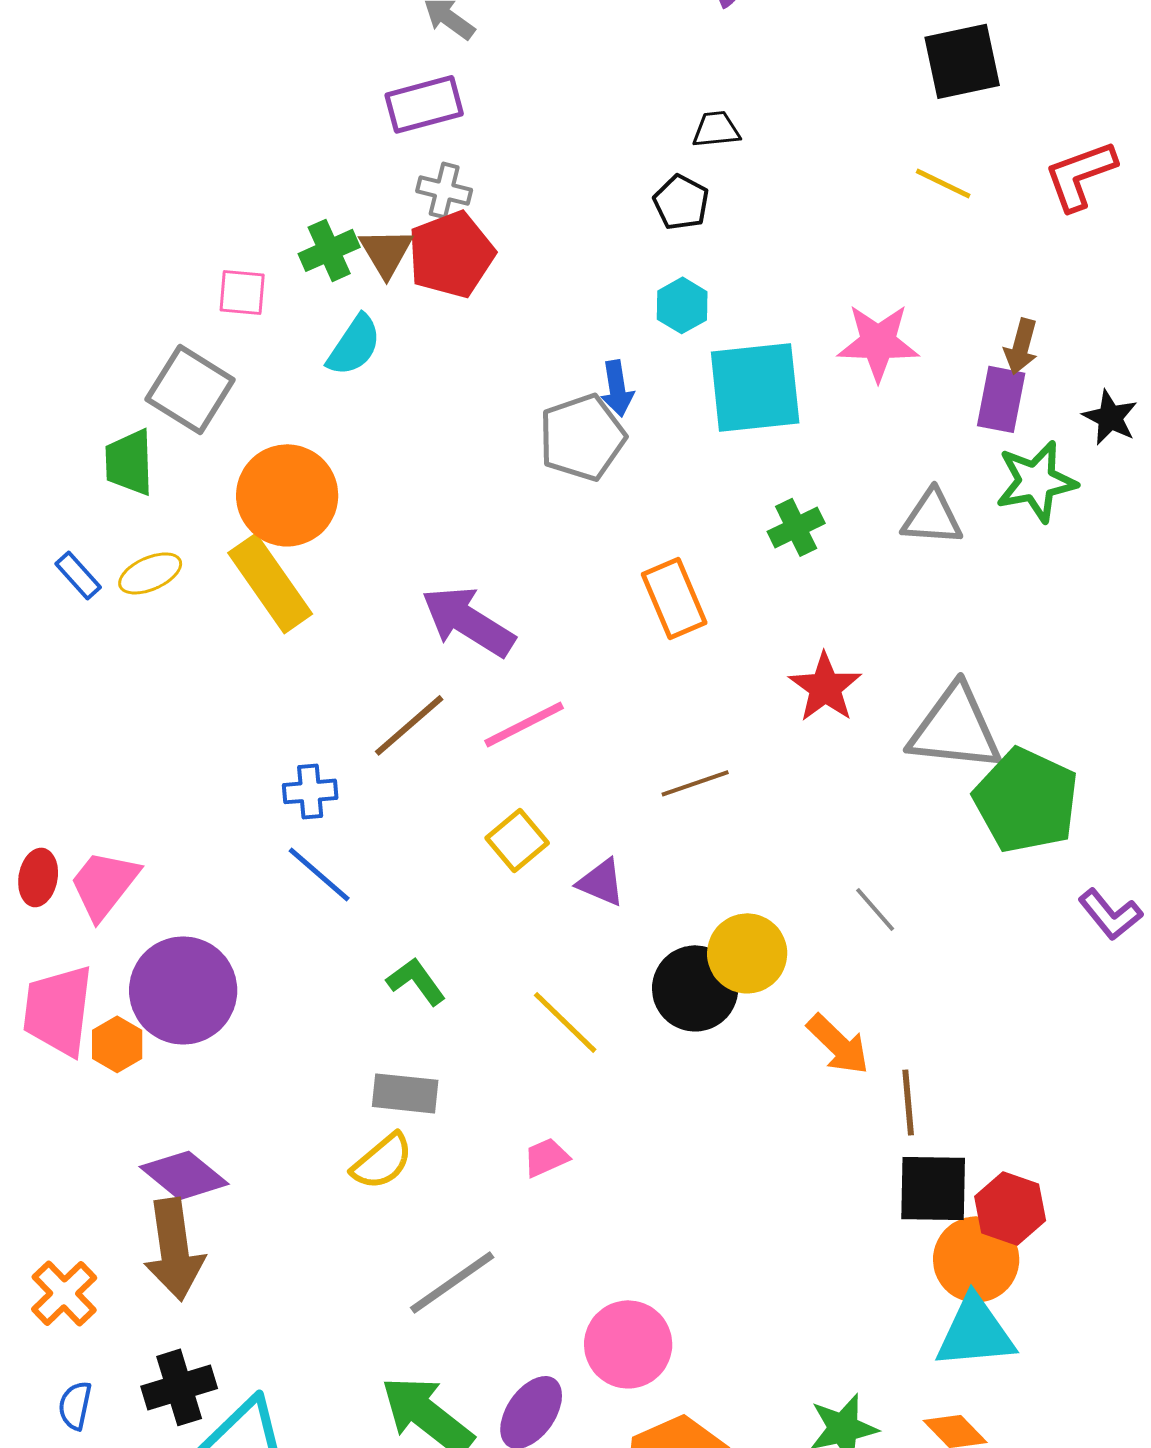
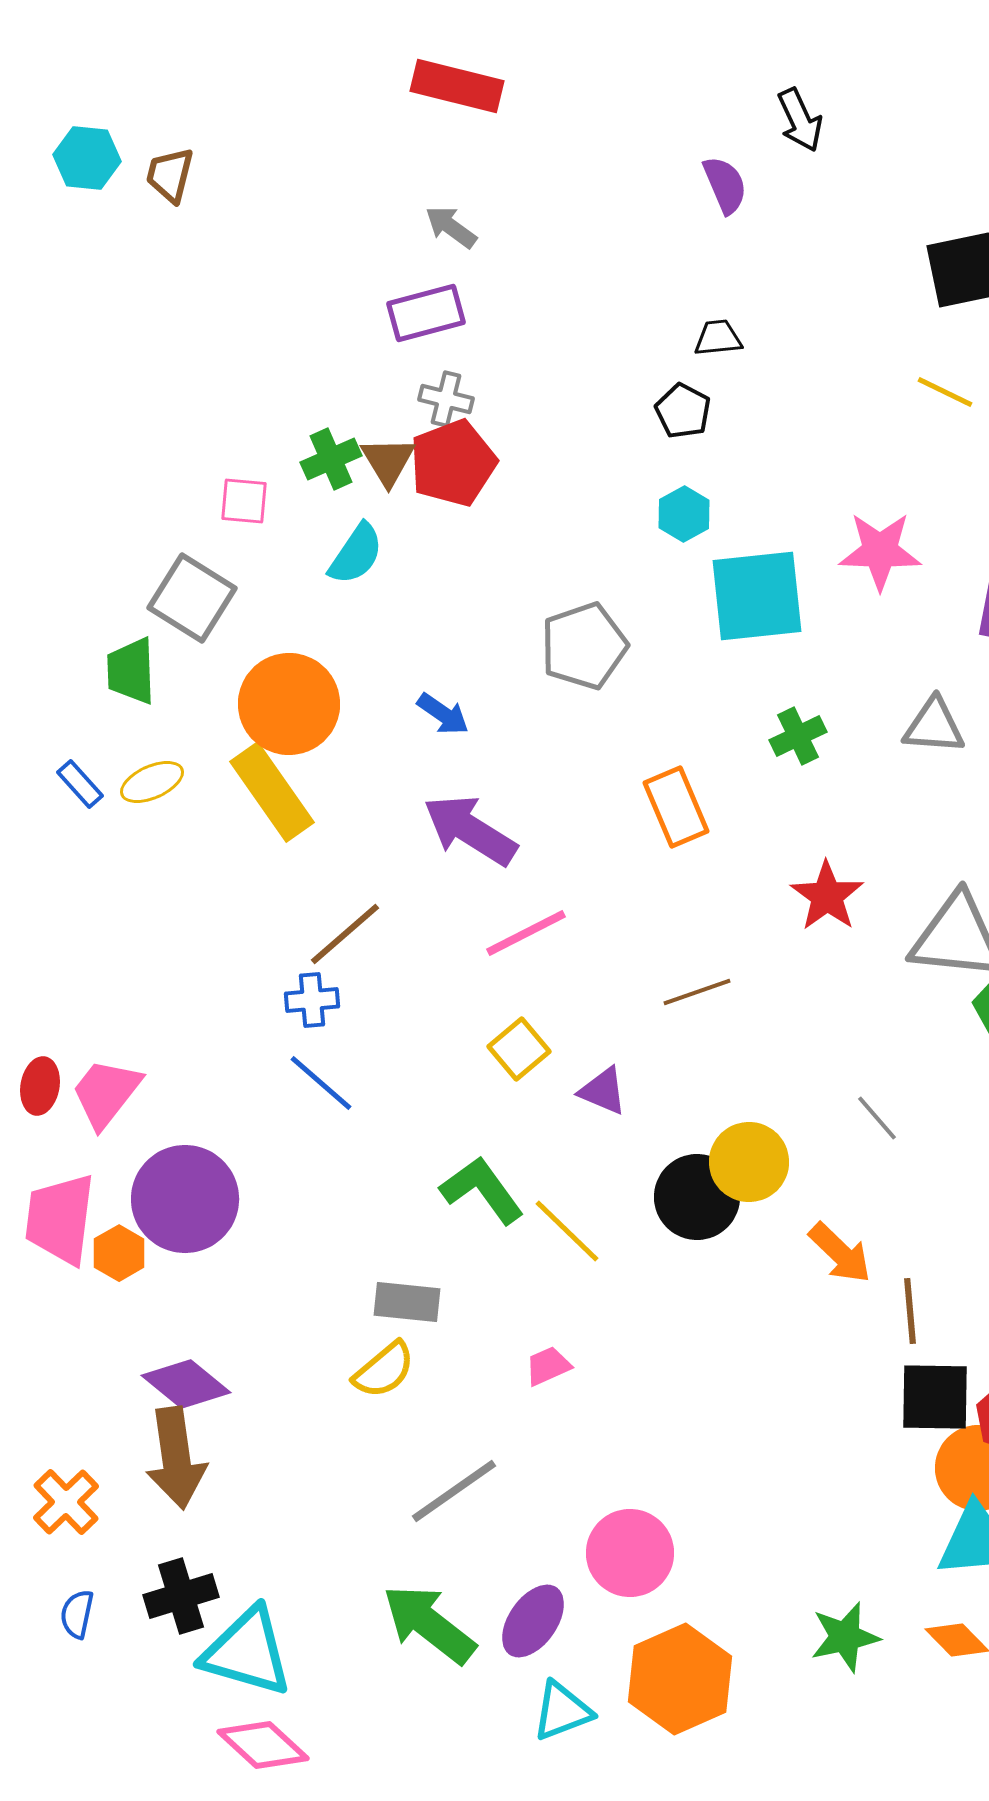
blue arrow: (617, 388) -> (443, 714), moved, turned -46
brown line: (409, 725) -> (345, 934), moved
green L-shape: (416, 981) -> (482, 1190), moved, size x1.4

